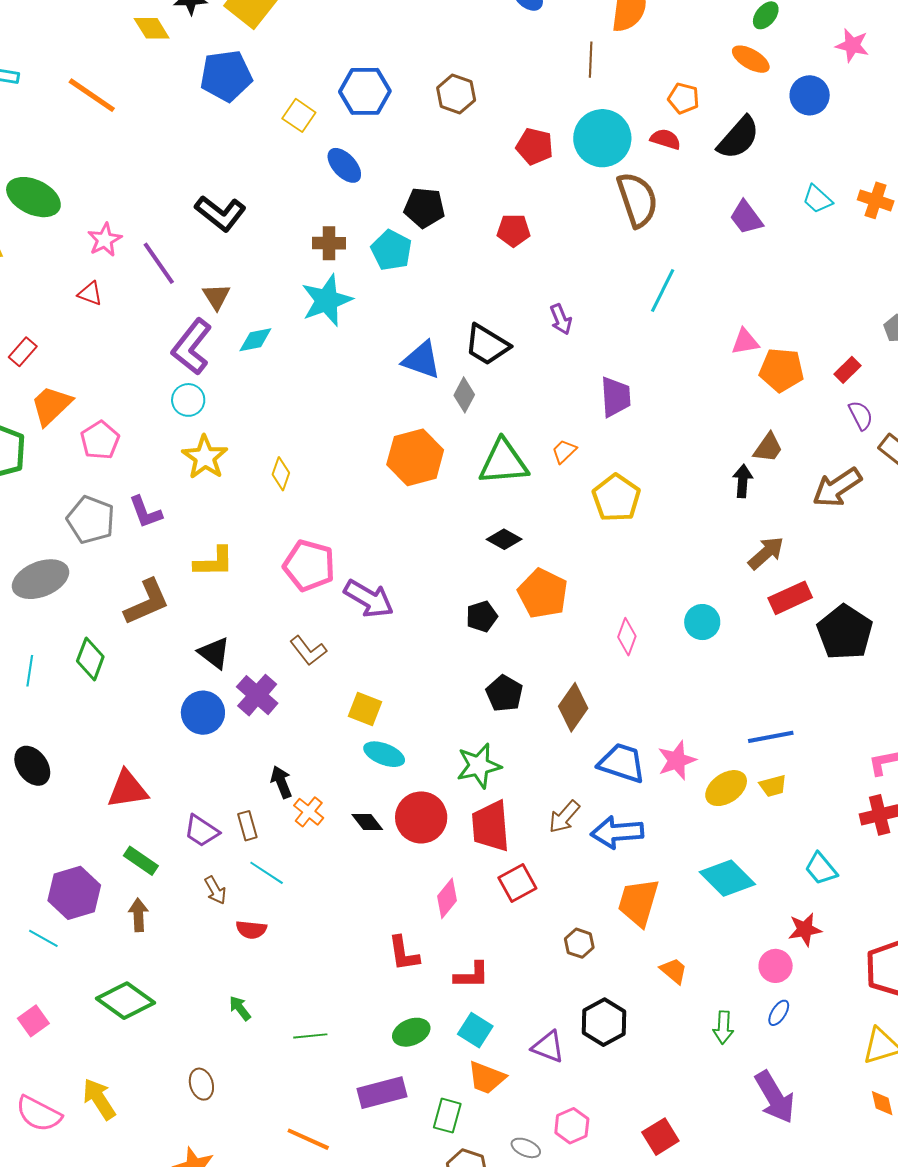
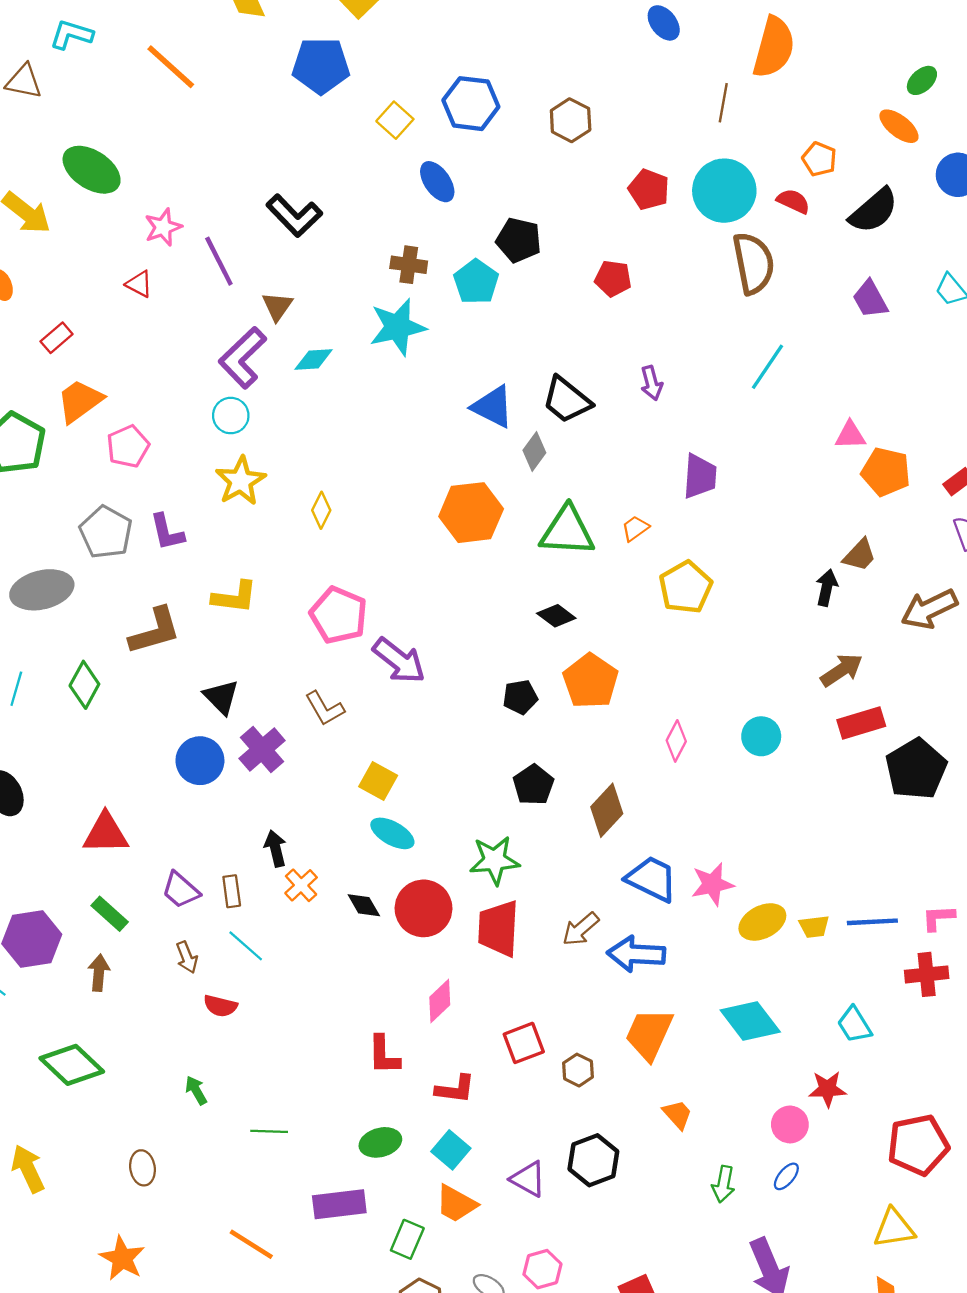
blue line: (771, 737) -> (872, 922), moved
red square: (517, 883) -> (524, 1043), moved

